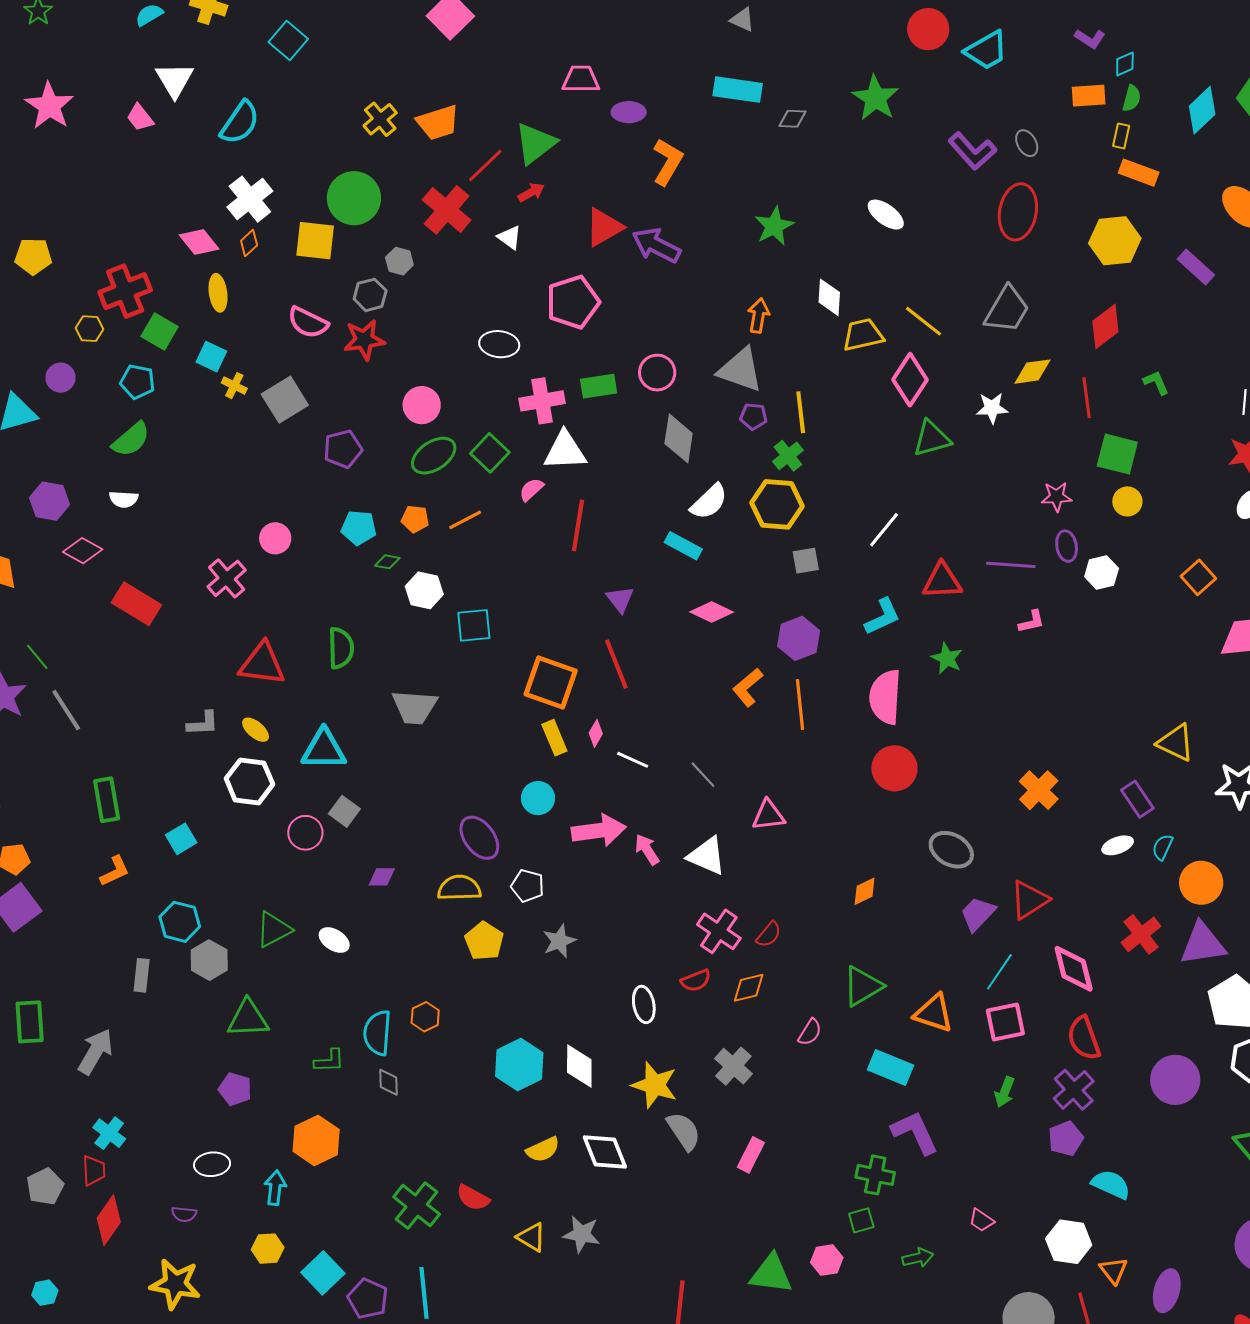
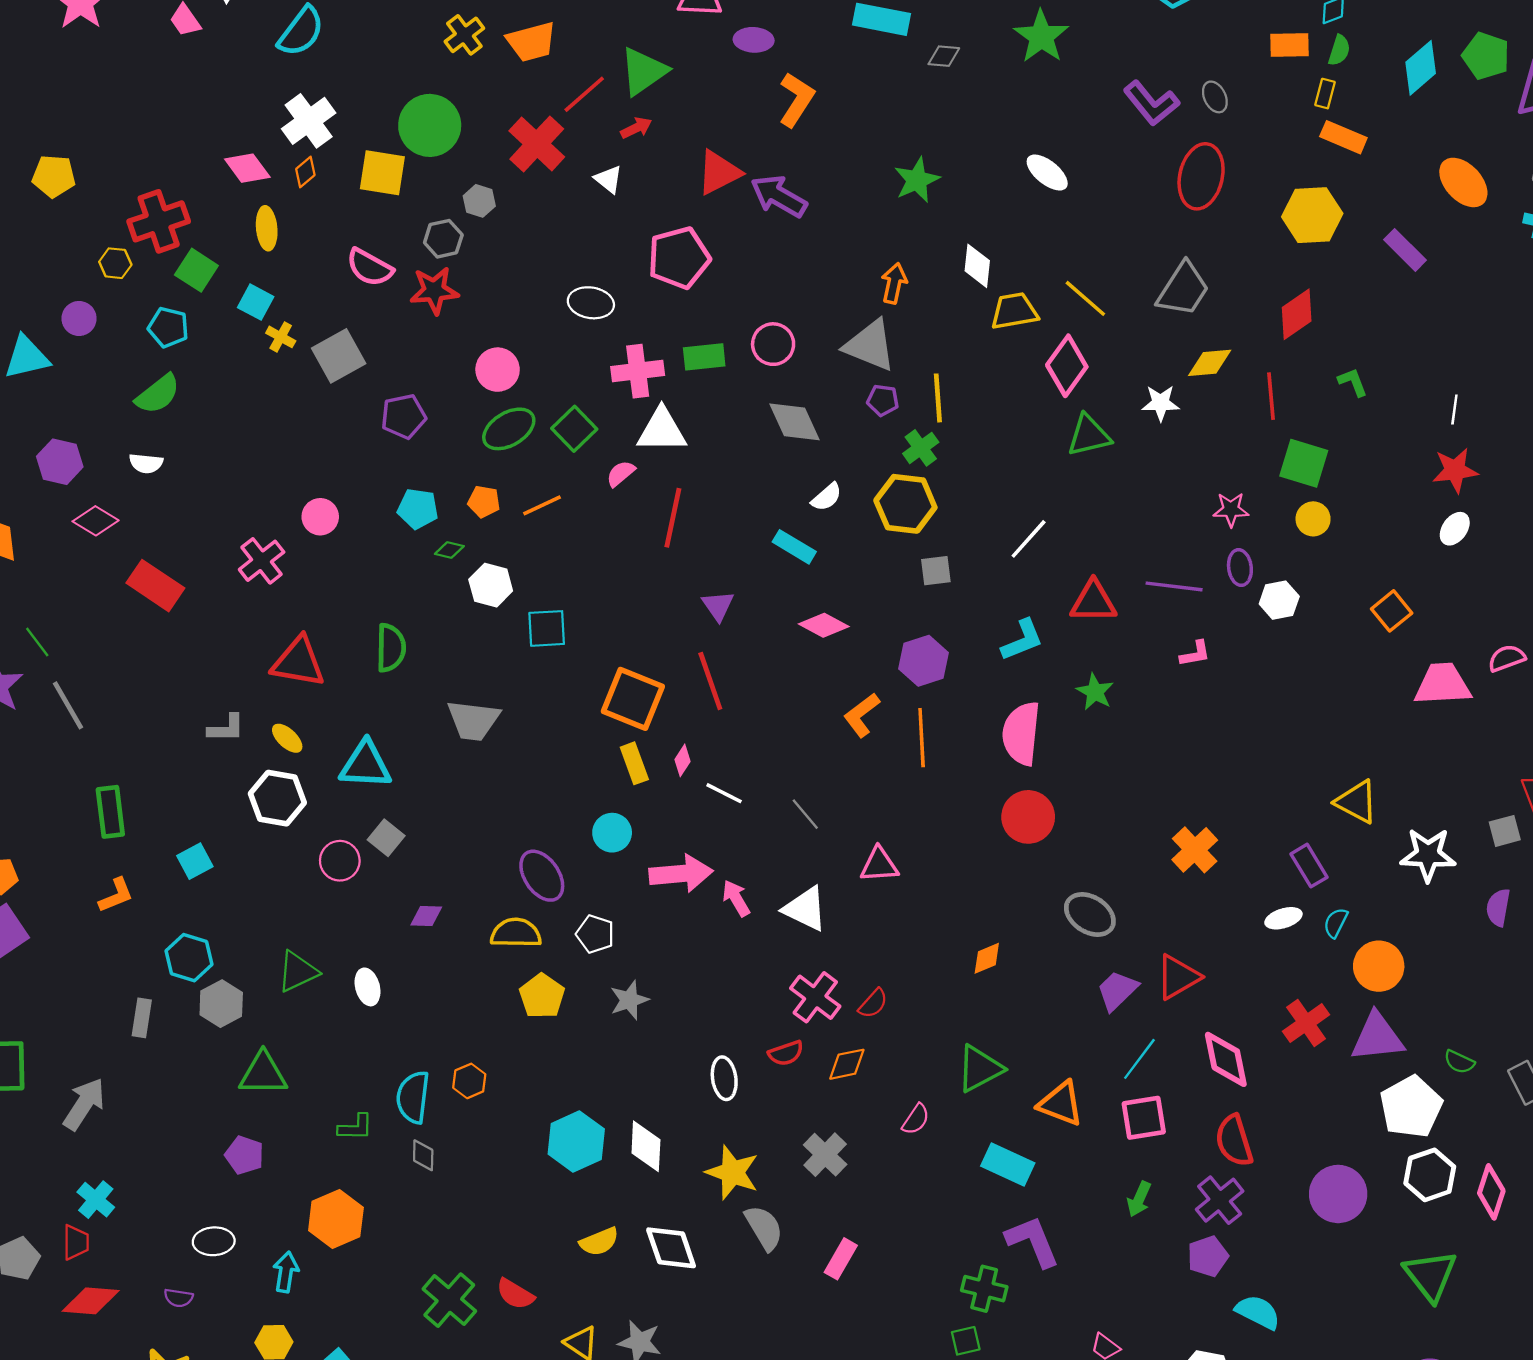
gray diamond: (679, 438) -> (794, 422), turned -36
white semicircle: (709, 502) -> (827, 497), size x0.7
white ellipse: (334, 940) -> (368, 987), turned 40
red diamond: (109, 1220) -> (91, 1301), turned 57

